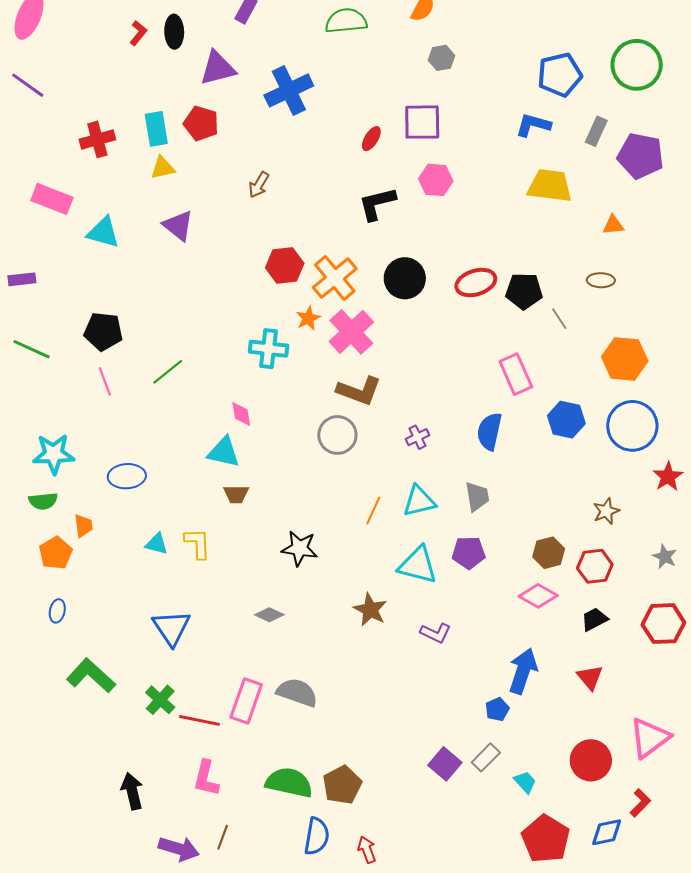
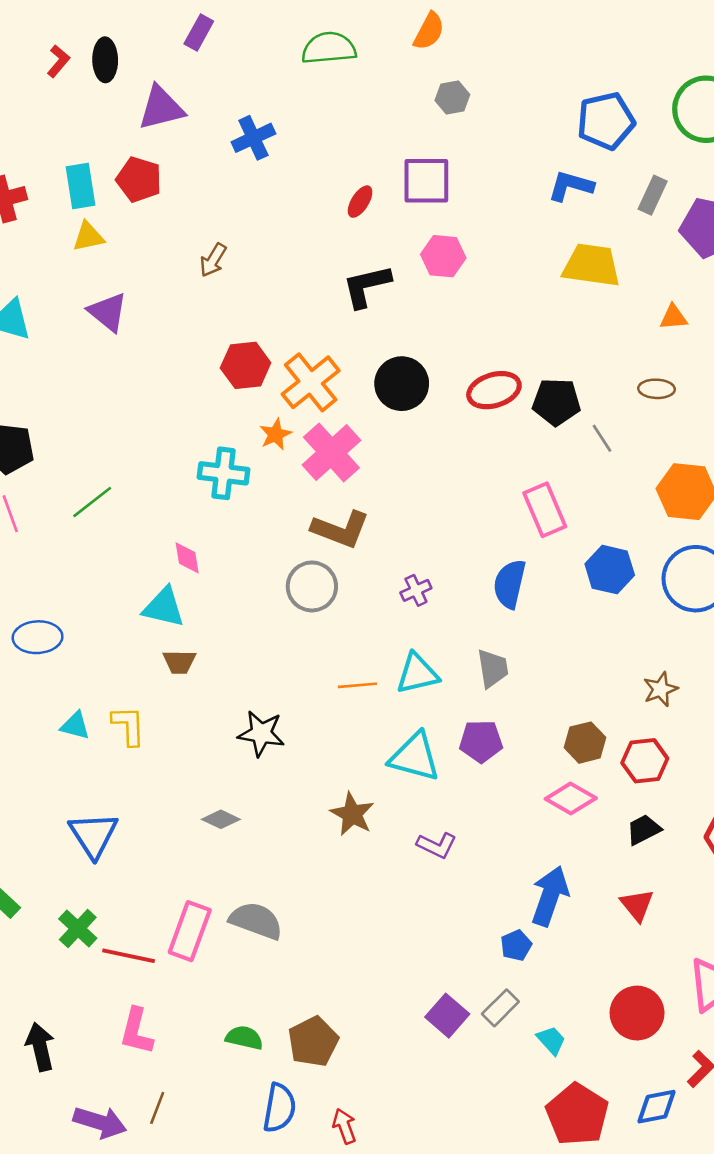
blue cross: (289, 90) -> (253, 138), size x0.7
orange line: (373, 511) -> (357, 685), turned 60
green semicircle: (289, 783) -> (244, 1038), size x0.6

